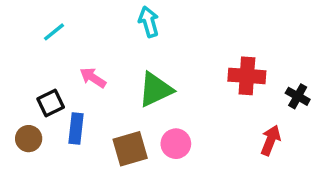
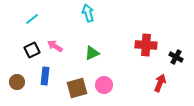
green triangle: (156, 90) -> (92, 53), size x0.7
black square: (51, 103) -> (32, 50), moved

